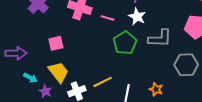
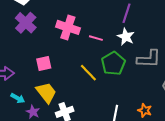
yellow line: (103, 82) -> (88, 73), moved, turned 72

